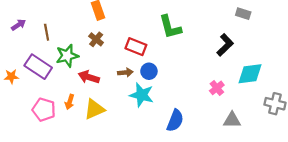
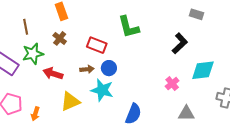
brown line: (47, 32) -> (26, 27), moved
orange arrow: (70, 102) -> (35, 114), moved
yellow triangle: (94, 109) -> (70, 101), moved

